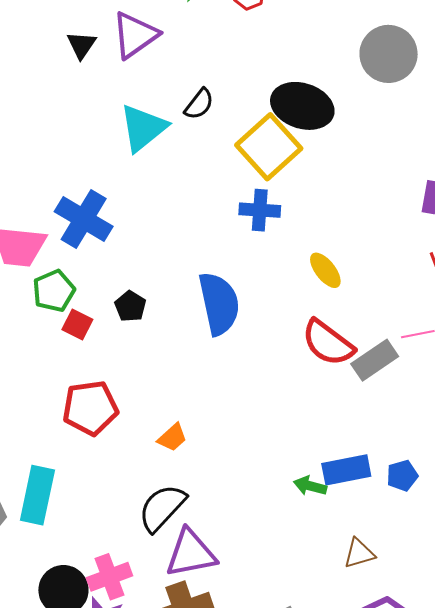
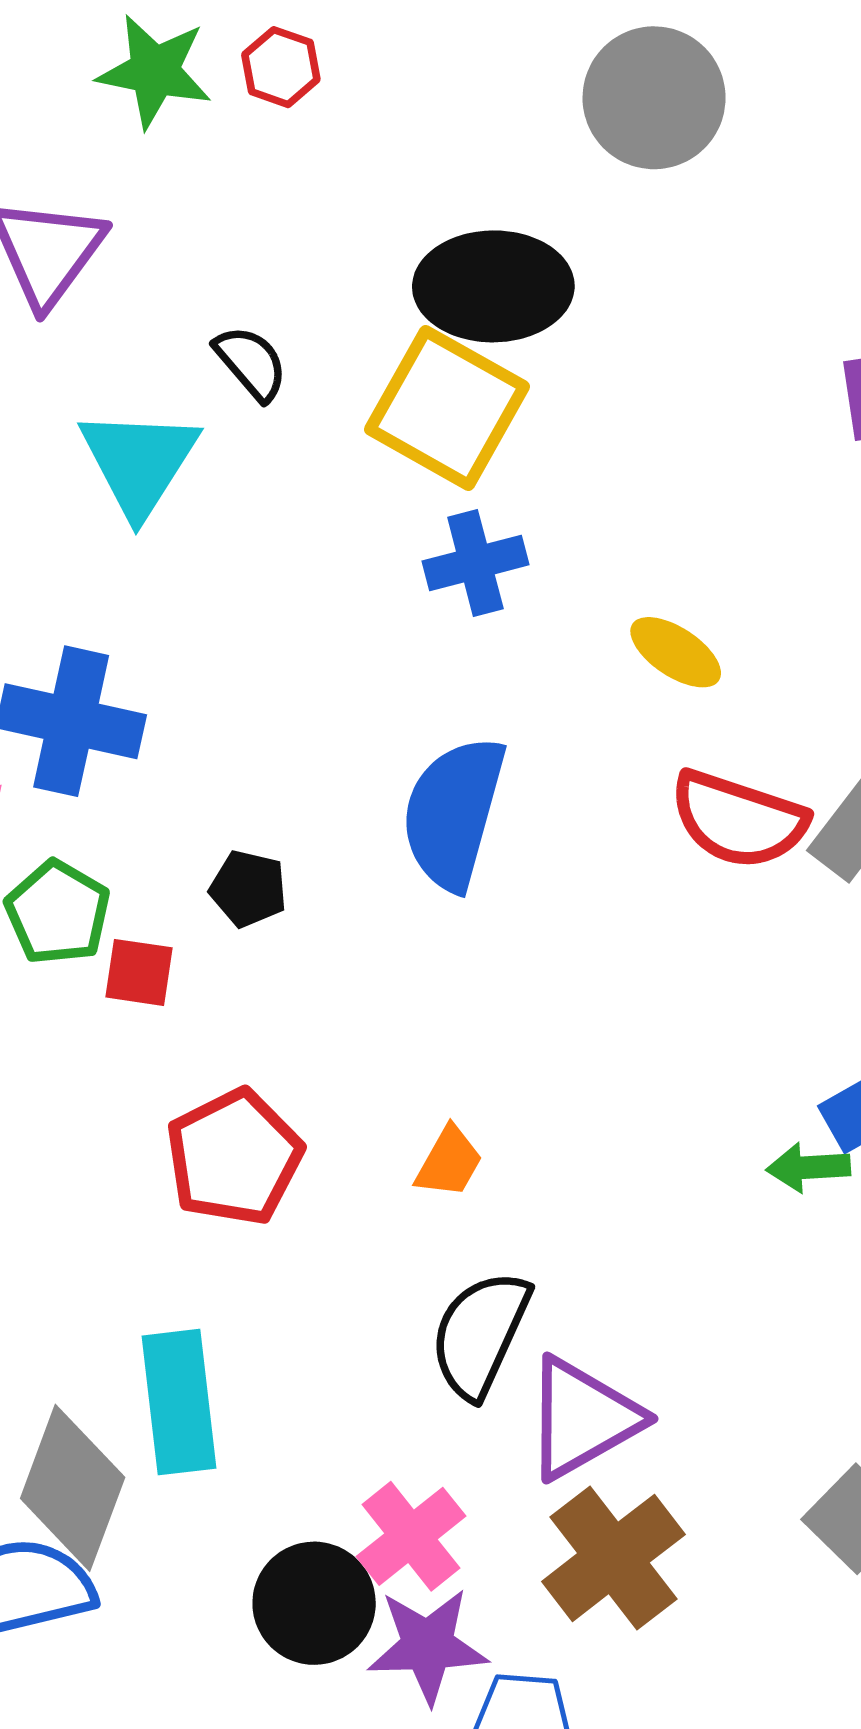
black semicircle: (199, 104) -> (251, 363), turned -60
blue semicircle: (219, 304) -> (453, 813), turned -134

